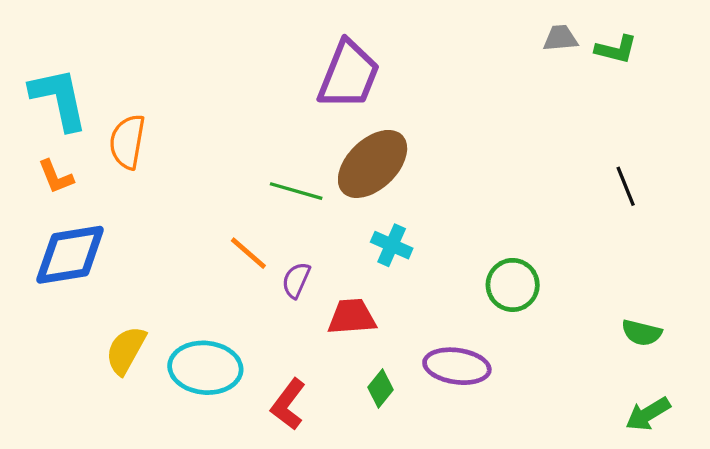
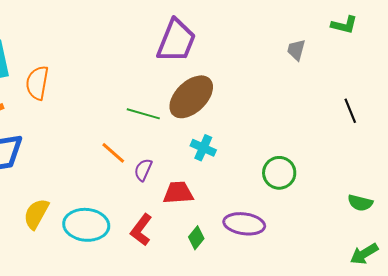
gray trapezoid: (560, 38) -> (296, 50), moved, turned -70
red L-shape: (288, 404) -> (141, 230), moved

